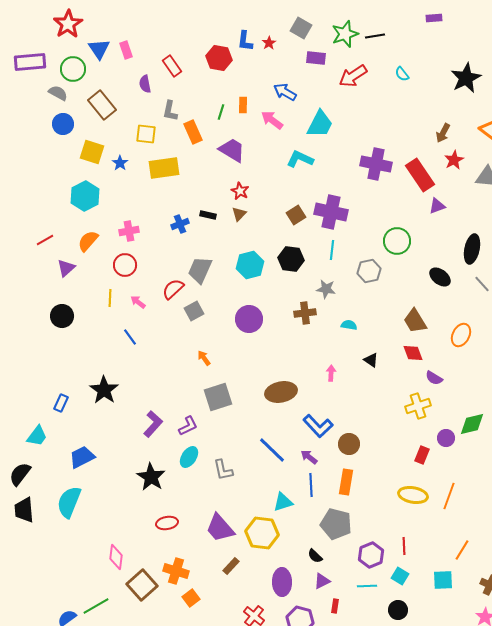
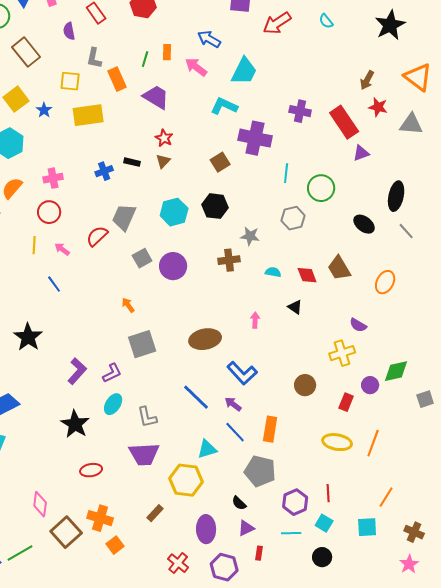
yellow square: (92, 152) -> (16, 99), turned 35
red star: (454, 160) -> (378, 107), turned -30
purple cross: (376, 164) -> (300, 111), size x0.7
purple cross: (331, 212) -> (255, 138), moved
cyan line: (332, 250) -> (286, 173), moved
gray square: (194, 311) -> (142, 258), moved
red diamond: (413, 353) -> (307, 275), moved
brown circle: (349, 444) -> (305, 385), moved
blue line: (311, 485) -> (235, 432), turned -40
purple trapezoid: (220, 528) -> (144, 454), moved, turned -52

